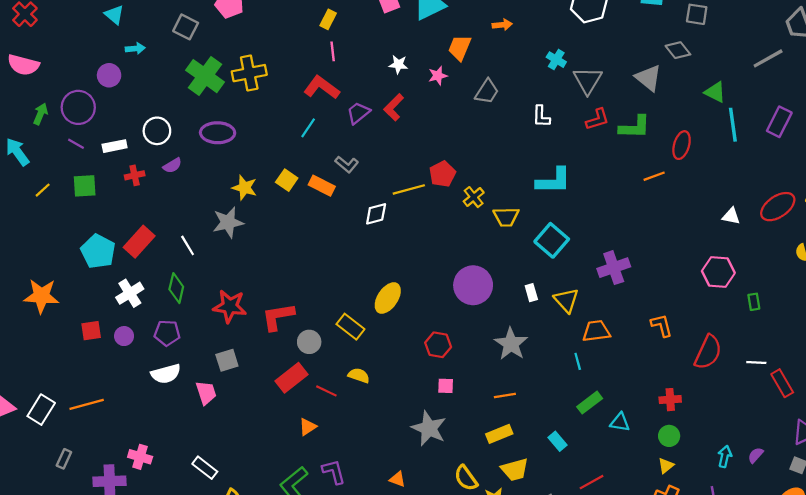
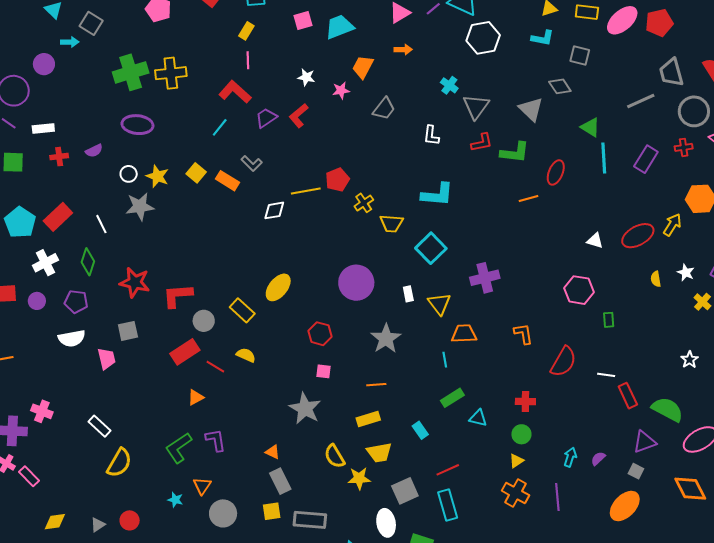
gray square: (186, 27) -> (91, 23), moved
green cross: (205, 76) -> (131, 72), turned 32
white circle: (157, 131) -> (129, 174), moved, size x0.7

